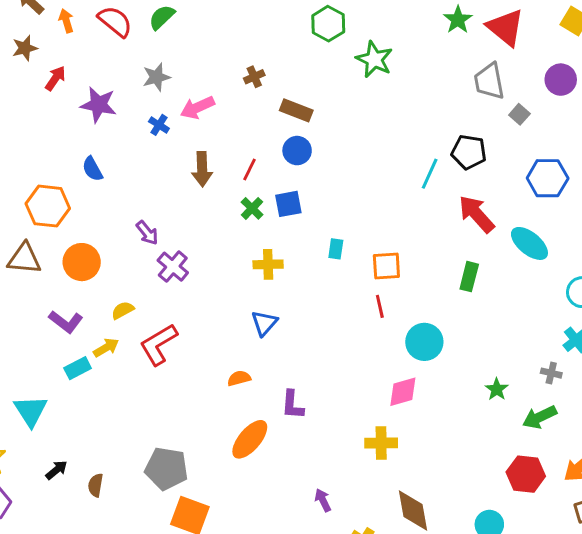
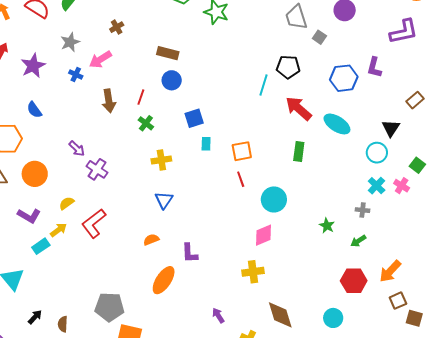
brown cross: (254, 77) -> (117, 27), moved
purple star: (99, 105) -> (33, 66), turned -30
blue square: (288, 204) -> (194, 118), moved
green arrow: (540, 417) -> (358, 241), size x0.7

